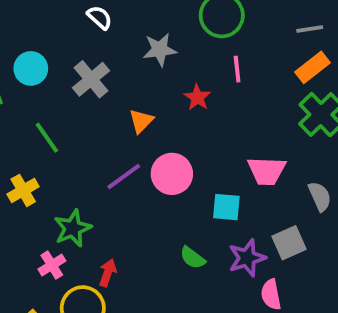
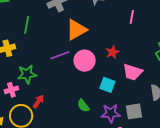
red star: (197, 97) -> (112, 52), moved
orange triangle: (141, 121) -> (76, 30), size x1.6
green line: (47, 138) -> (27, 25), turned 30

